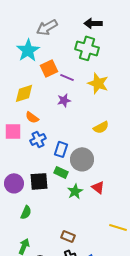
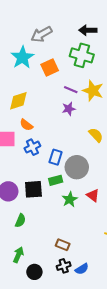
orange square: (49, 68) -> (50, 67), moved
purple line: (67, 77) -> (71, 90), moved
purple star: (64, 100) -> (69, 109), moved
yellow semicircle: (101, 127) -> (96, 135), turned -105
green rectangle: (61, 172) -> (56, 180), turned -40

